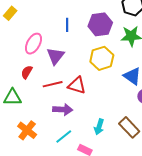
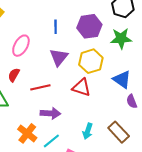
purple triangle: (55, 56) -> (59, 57), moved
red triangle: (77, 85) -> (81, 87), moved
orange cross: (27, 130) -> (27, 133), moved

